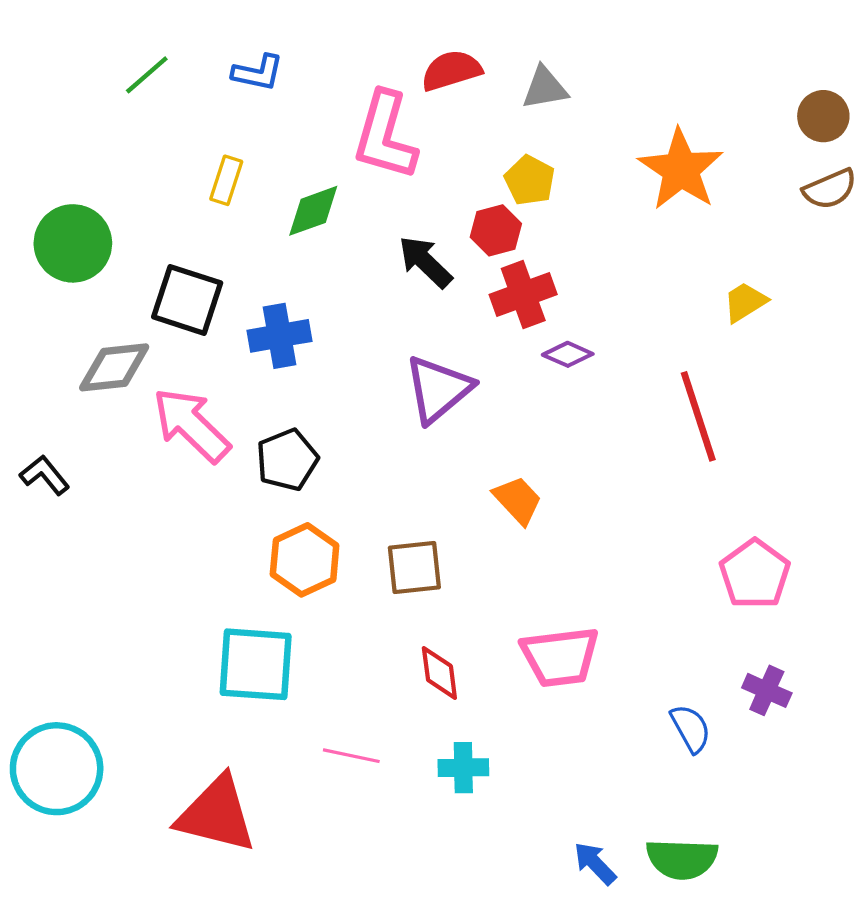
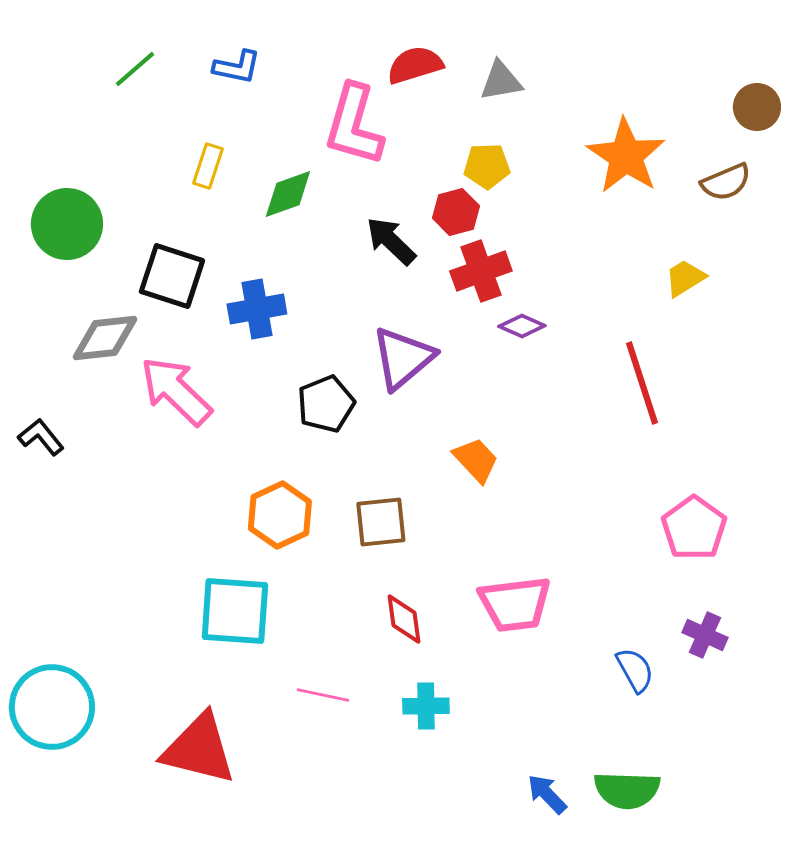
yellow pentagon: (530, 180) -> (487, 166), turned -30
brown semicircle: (830, 189) -> (726, 182), moved
black pentagon: (287, 460) -> (326, 404), moved

